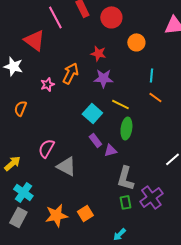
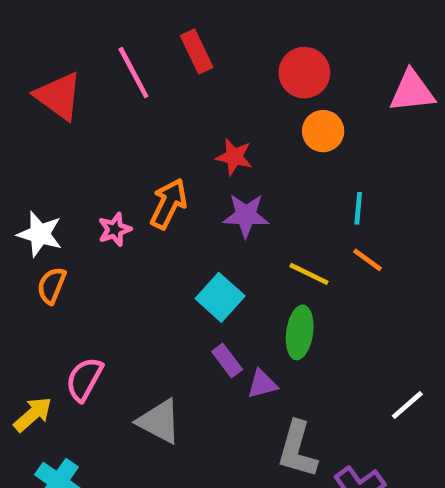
red circle: (111, 17) -> (304, 73), moved
red triangle: (34, 40) -> (59, 96), moved
white star: (13, 66) -> (40, 234), moved
yellow line: (120, 104) -> (309, 274), moved
pink semicircle: (46, 148) -> (84, 379), moved

